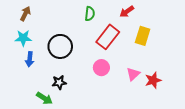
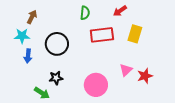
brown arrow: (25, 14) -> (32, 17), moved
red rectangle: (108, 37) -> (102, 35), turned 45
pink circle: (101, 68) -> (96, 85), moved, size x1.5

